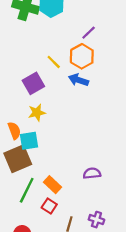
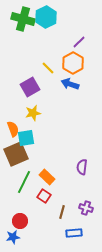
purple semicircle: (92, 173) -> (82, 167), turned -77

